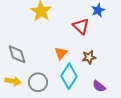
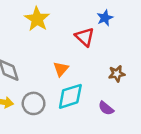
brown star: (89, 57) -> (117, 74), moved
cyan diamond: (69, 76) -> (70, 96), turned 40

